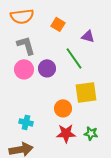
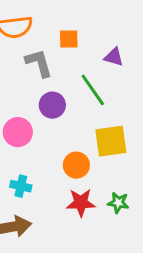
orange square: (58, 24) -> (69, 39), turned -32
gray L-shape: (26, 45) -> (39, 63), moved
pink circle: (24, 69) -> (18, 132), moved

